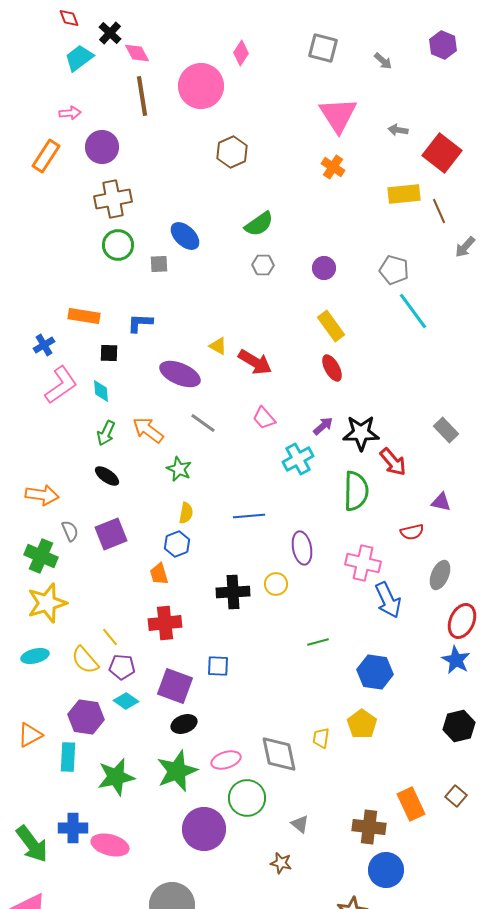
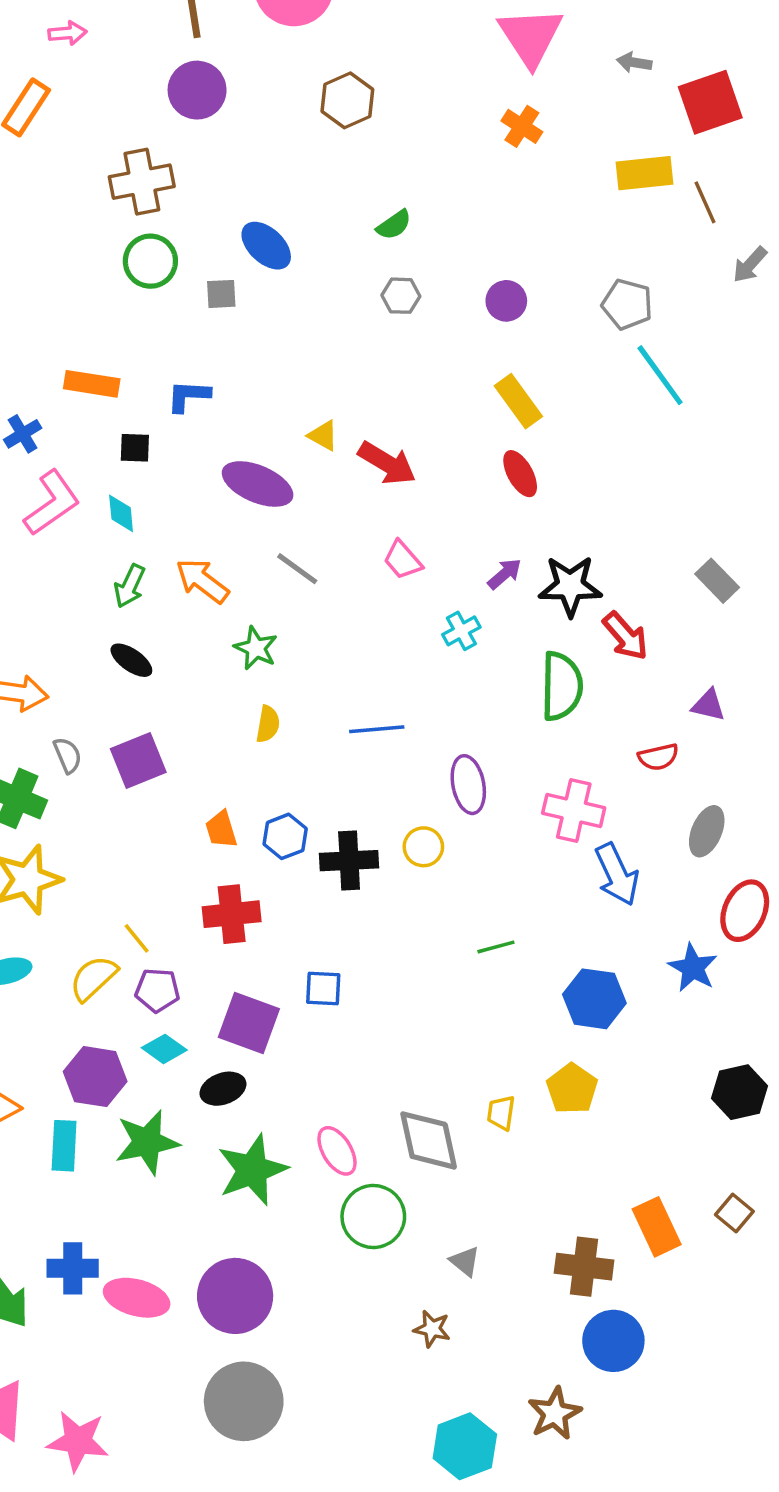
purple circle: (102, 147) -> (197, 90), moved
red square: (442, 153) -> (710, 102), turned 33
green semicircle: (259, 224) -> (394, 225), size x0.7
cyan cross: (298, 459) -> (461, 631), size x0.7
blue hexagon: (177, 544) -> (285, 836), moved
yellow semicircle: (85, 660) -> (93, 978), turned 88
blue star: (456, 660) -> (693, 968), moved
black ellipse: (184, 724) -> (223, 1089), moved
pink ellipse: (226, 760) -> (337, 1151), turned 76
green star: (116, 777) -> (147, 1142), moved
purple circle: (204, 829) -> (235, 1296), moved

